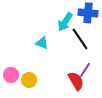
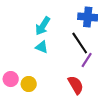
cyan arrow: (65, 22) -> (43, 26), moved
purple line: (85, 70) -> (87, 60), moved

